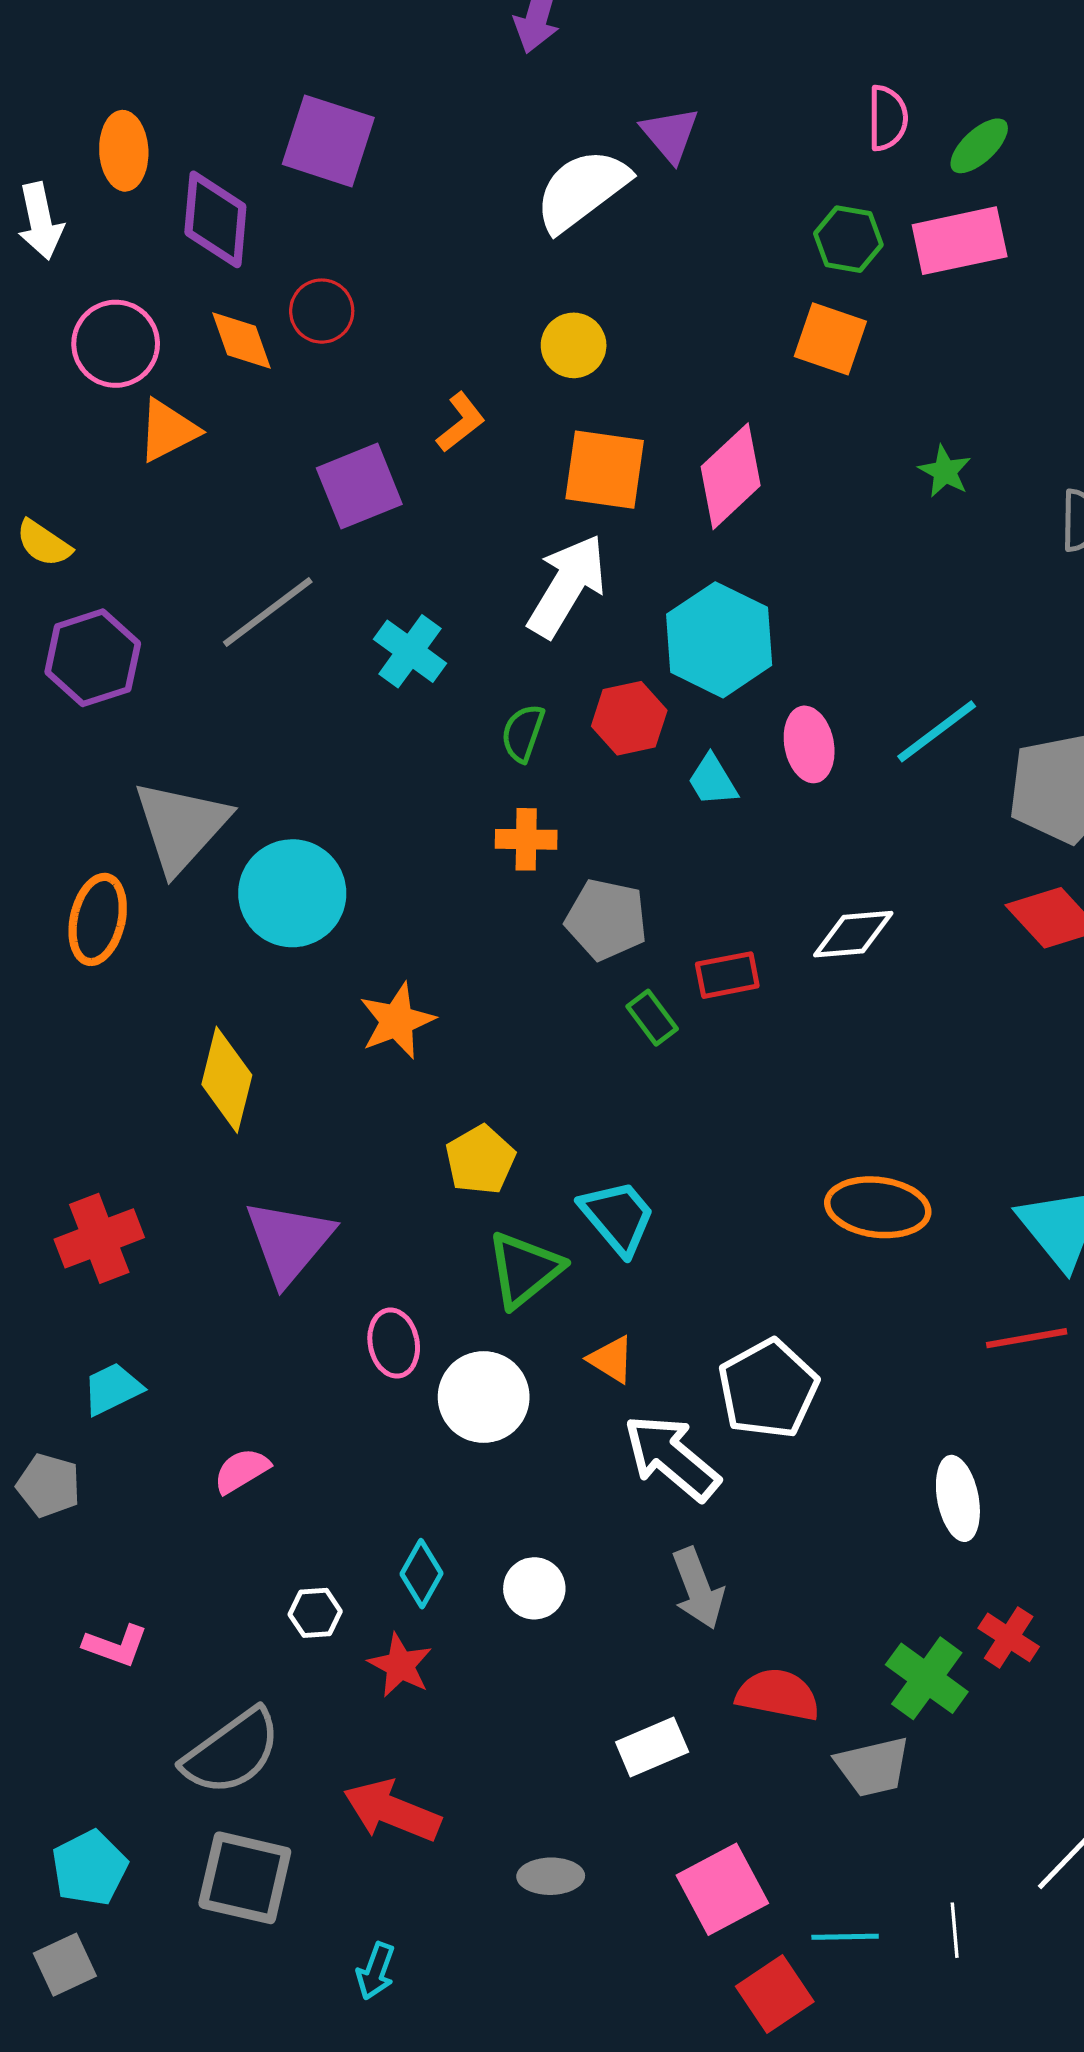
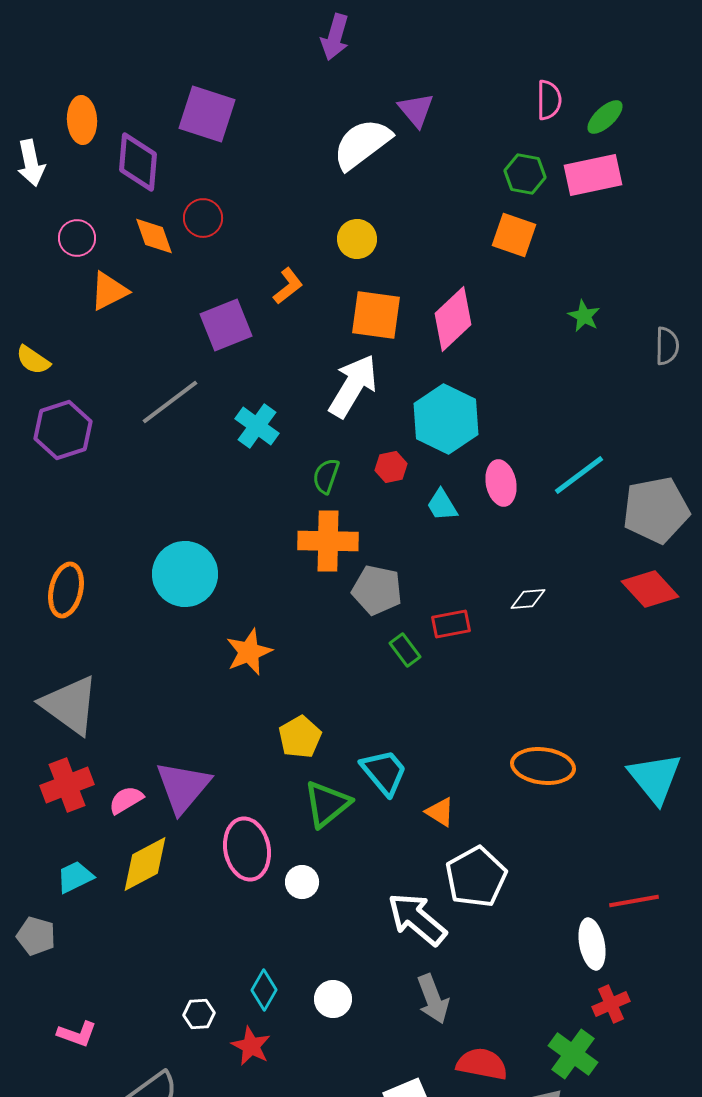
pink circle: (116, 344) -> (77, 238), size x0.7
red hexagon: (629, 718) -> (391, 467), size x0.7
gray triangle: (181, 826) -> (70, 705), moved, turned -36
orange cross: (526, 839) -> (328, 541), size x1.6
white diamond: (853, 934) -> (528, 599), size x0.7
yellow diamond: (227, 1080) -> (145, 864), moved, turned 48
red line: (1027, 1338) -> (634, 901), moved
pink ellipse: (394, 1343) -> (247, 849), size x1.5
orange triangle: (611, 1359) -> (440, 812), moved
white circle: (484, 1397) -> (302, 882), size x0.6
pink semicircle: (242, 1471) -> (126, 800), moved
red cross: (1009, 1637) -> (611, 1004), moved, turned 33

